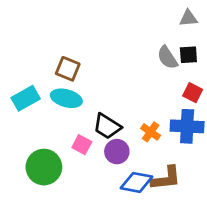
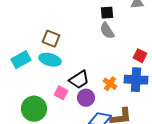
black square: (188, 55) -> (107, 13), moved
gray semicircle: (167, 58) -> (107, 31), moved
black trapezoid: (107, 126) -> (79, 80), turned -65

